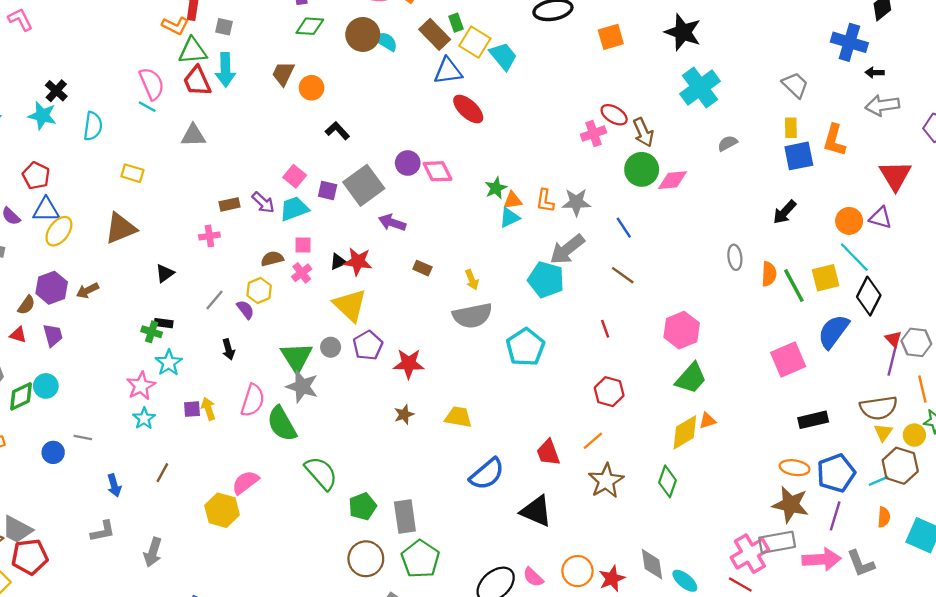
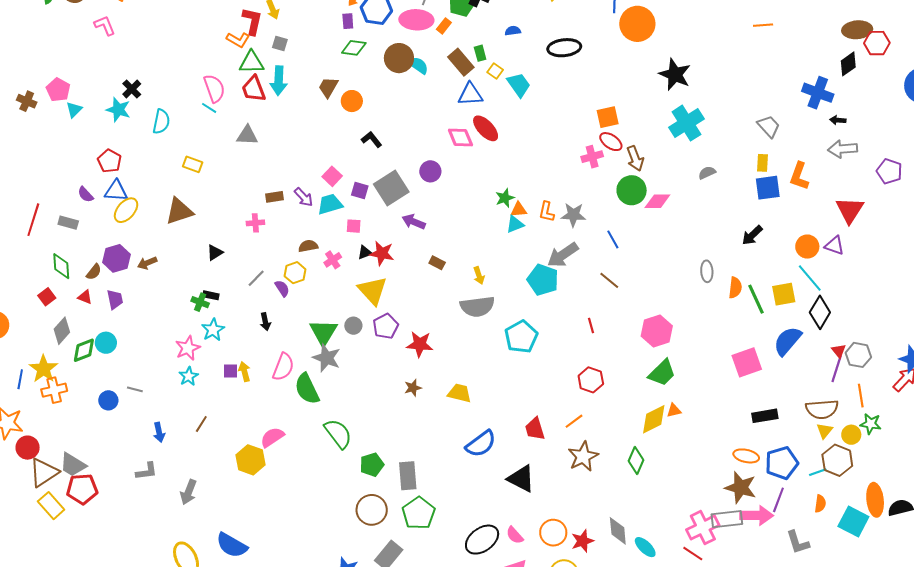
orange square: (611, 37) -> (608, 117), moved
yellow square: (475, 42) -> (495, 71), size x0.6
pink diamond: (437, 171) -> (460, 138), moved
pink square: (303, 245) -> (354, 226), moved
pink arrow: (822, 559) -> (757, 515), moved

